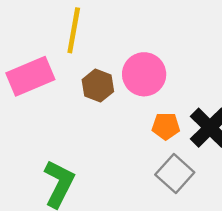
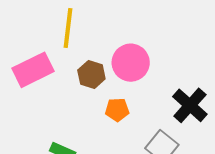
orange pentagon: (166, 126) -> (117, 110), moved

